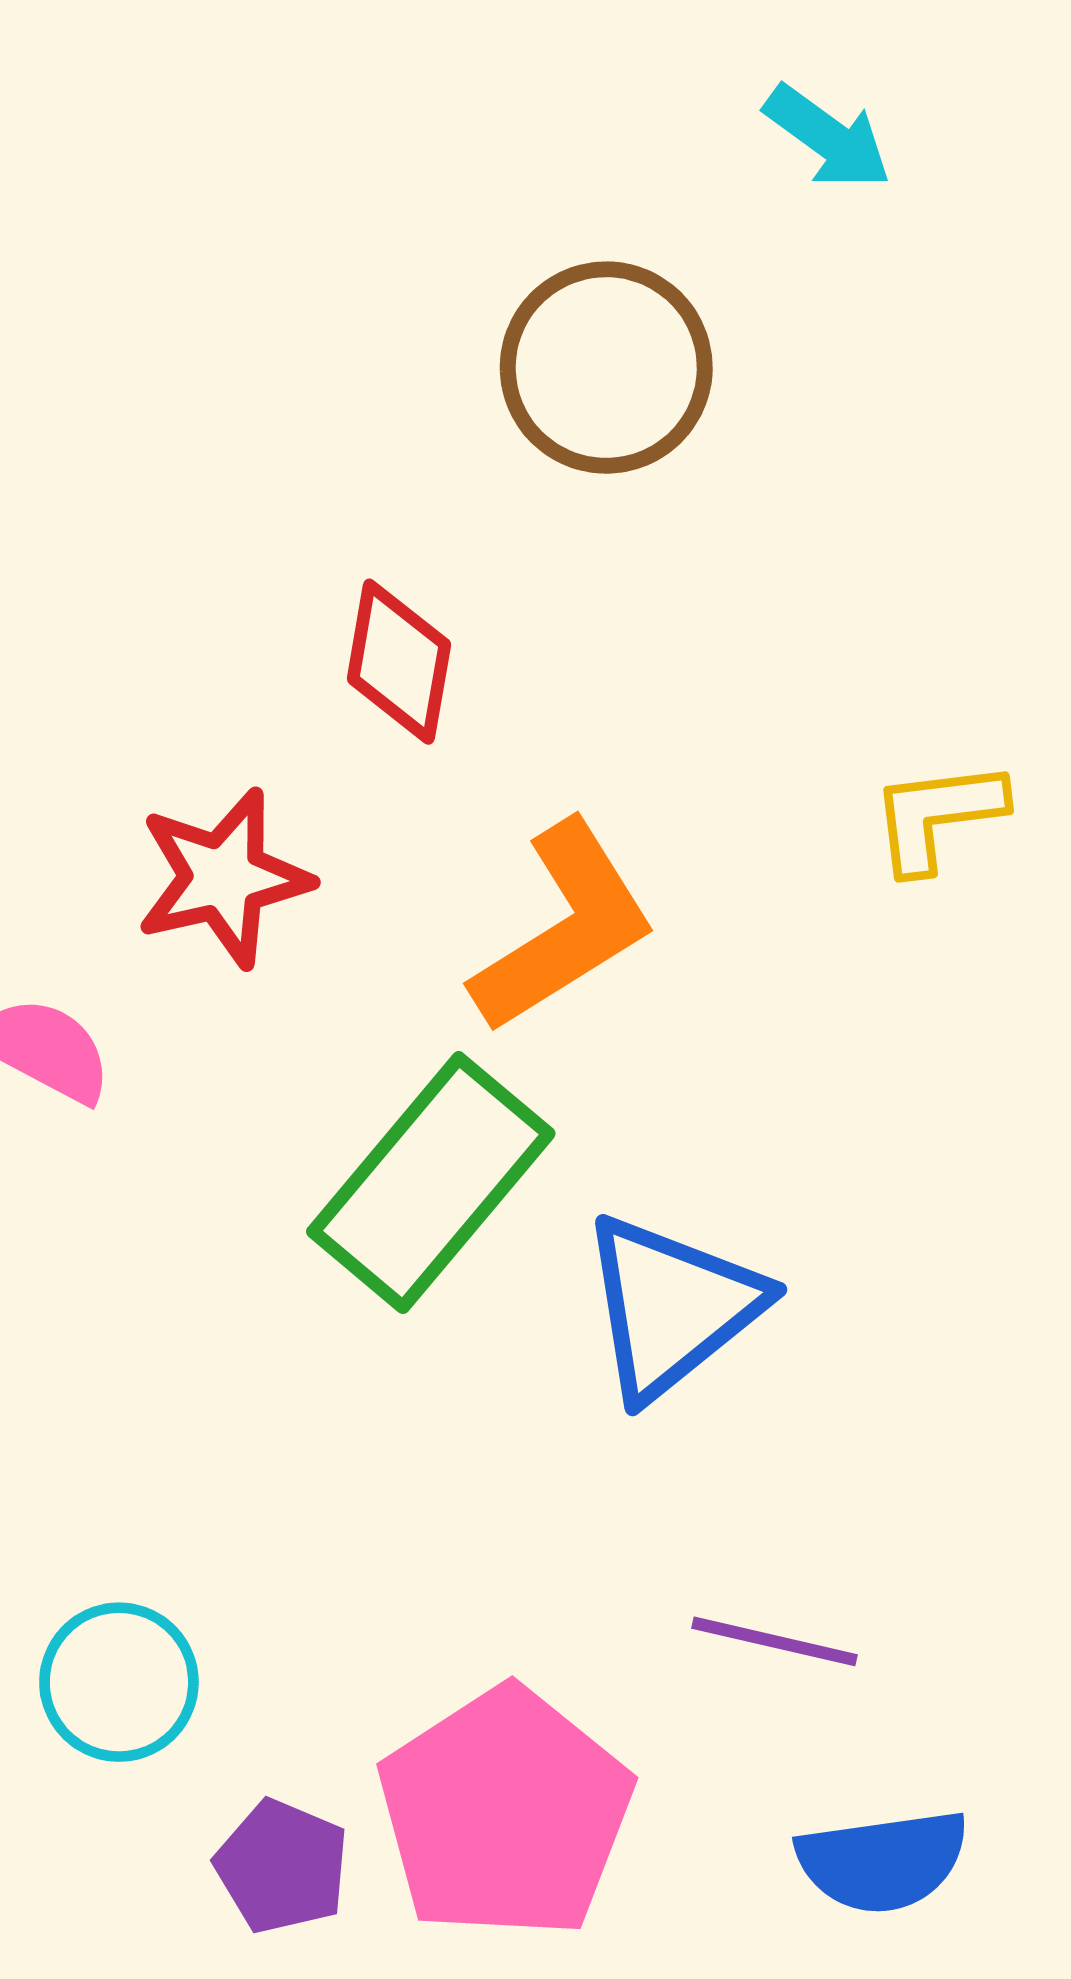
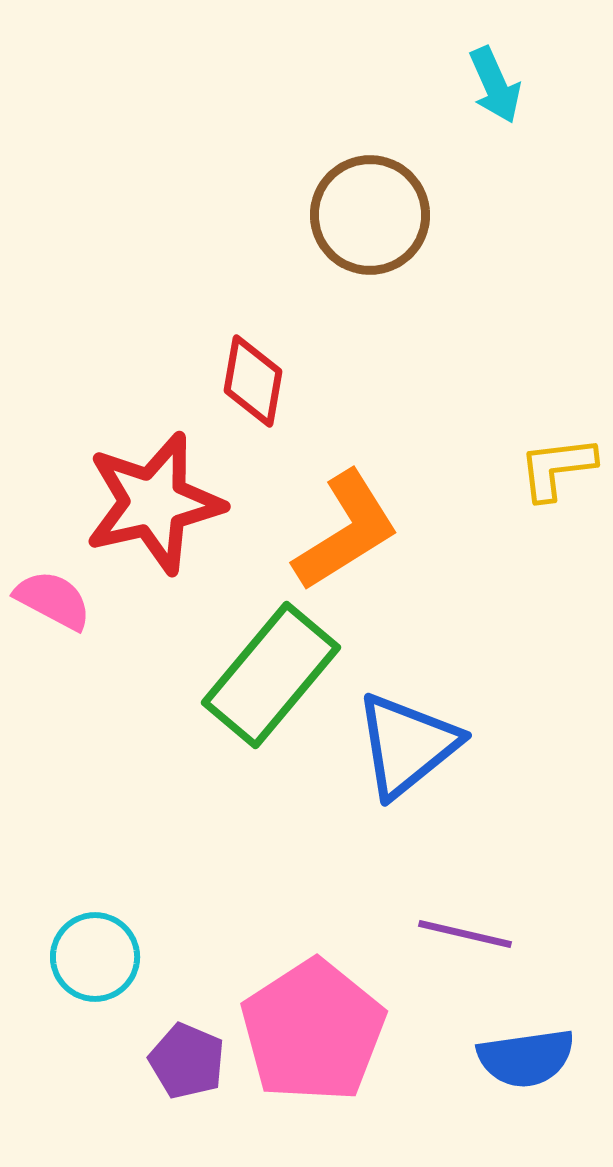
cyan arrow: (828, 137) -> (495, 85), turned 30
red star: (224, 878) -> (154, 503), size x1.4

